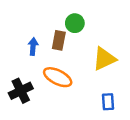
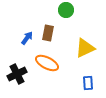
green circle: (75, 23) -> (66, 10), moved
blue arrow: (33, 46) -> (27, 38), turned 32

